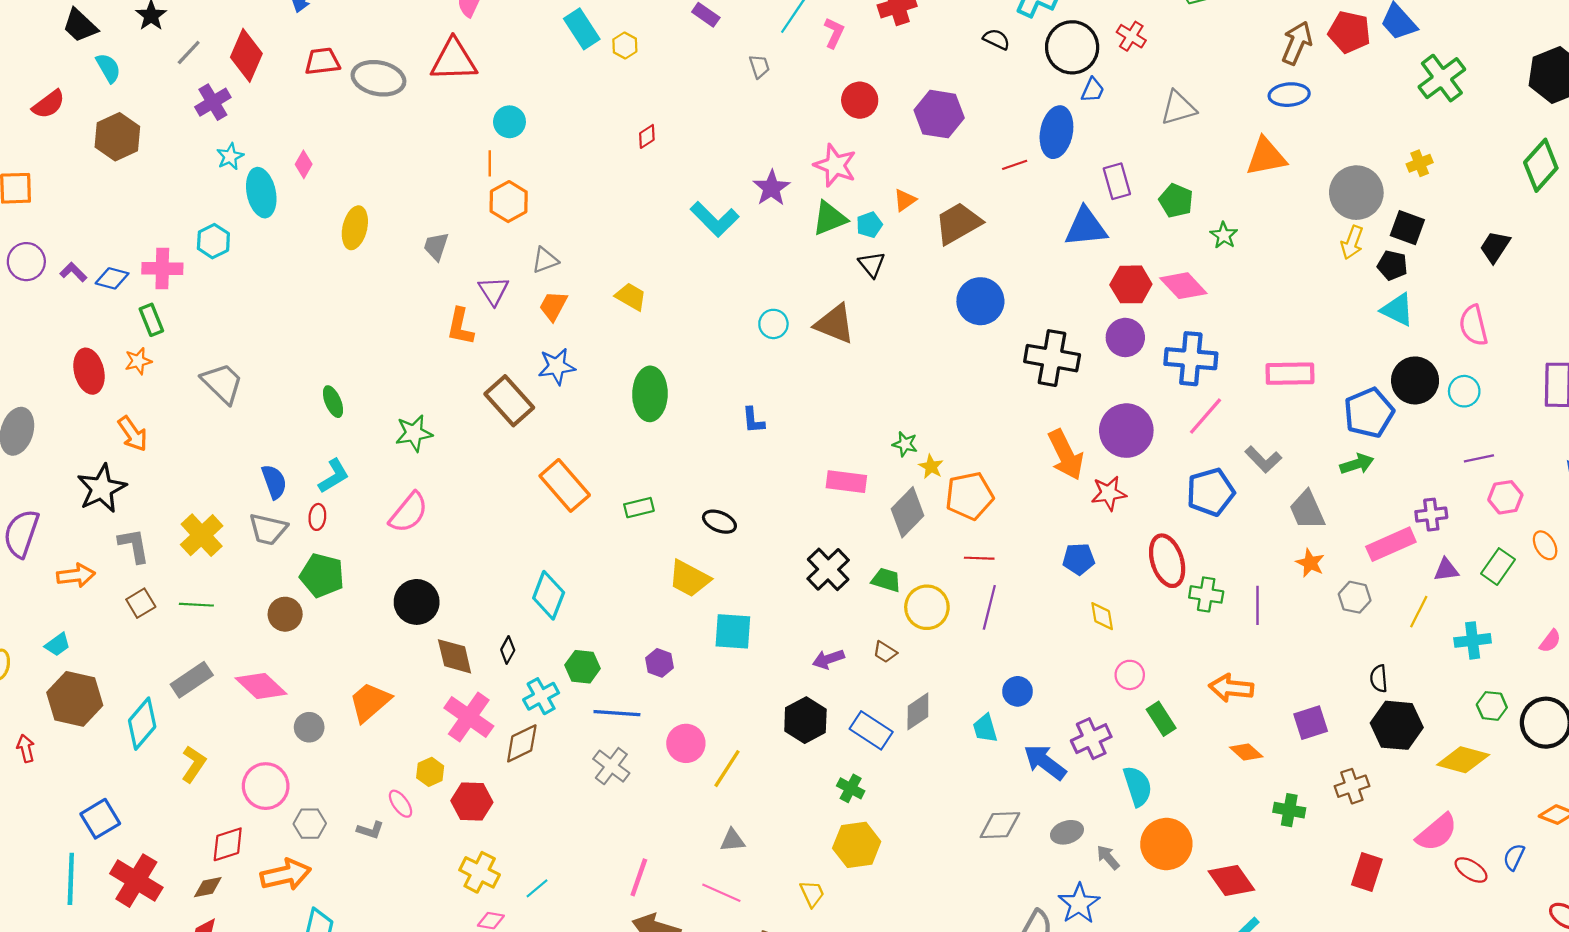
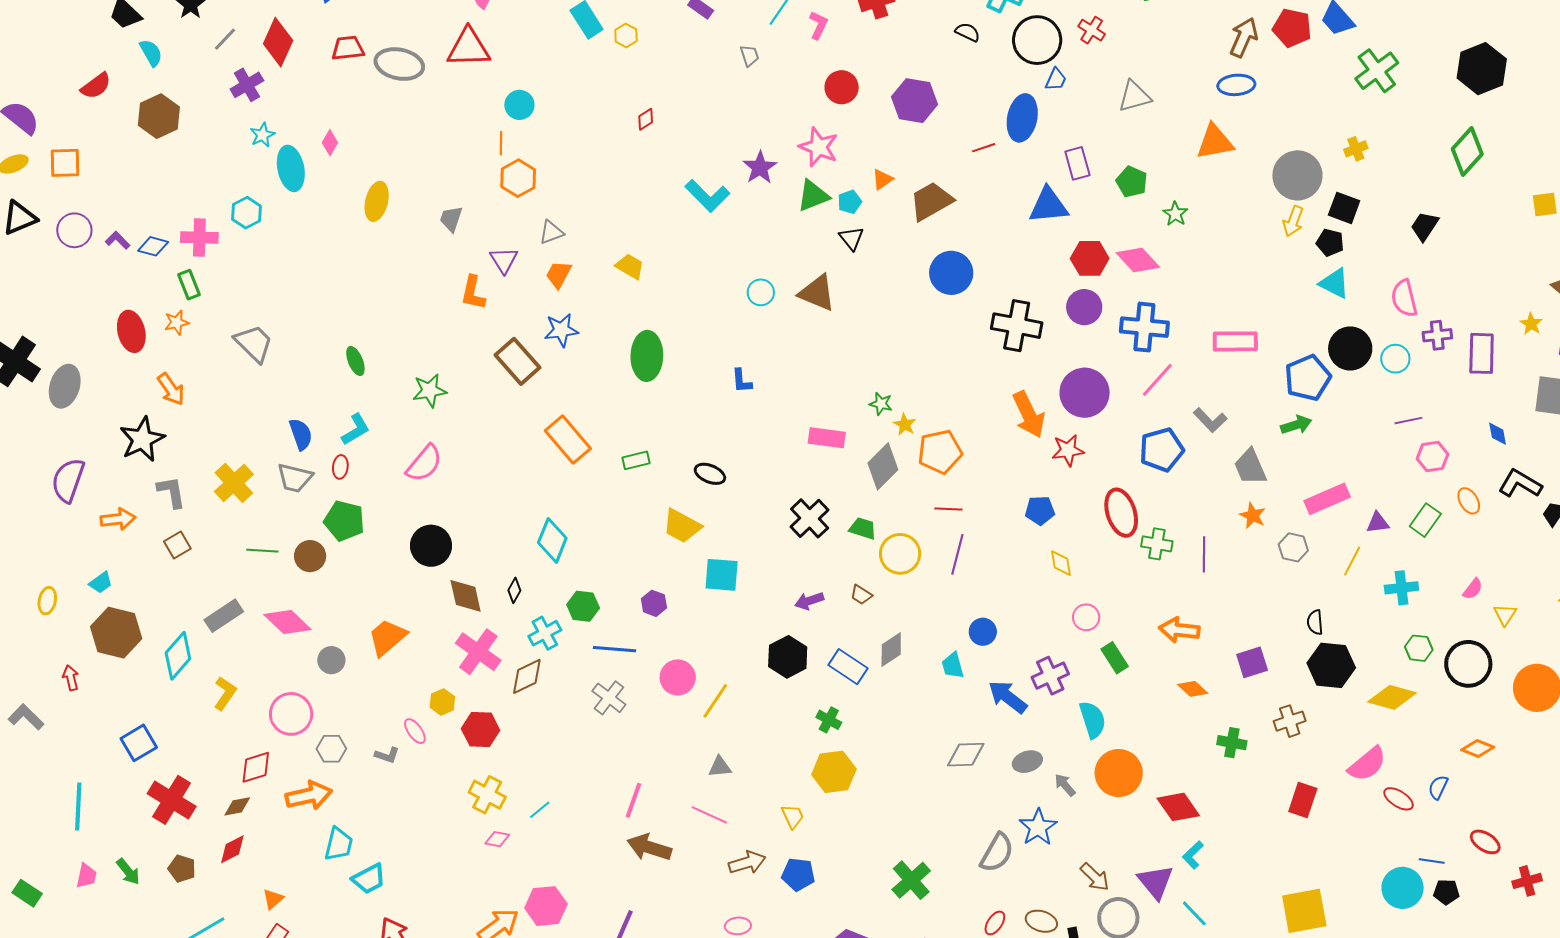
purple cross: (1431, 515) -> (1437, 335), moved
green line: (196, 605) -> (262, 551), moved
cyan line: (71, 879) -> (78, 806), moved

